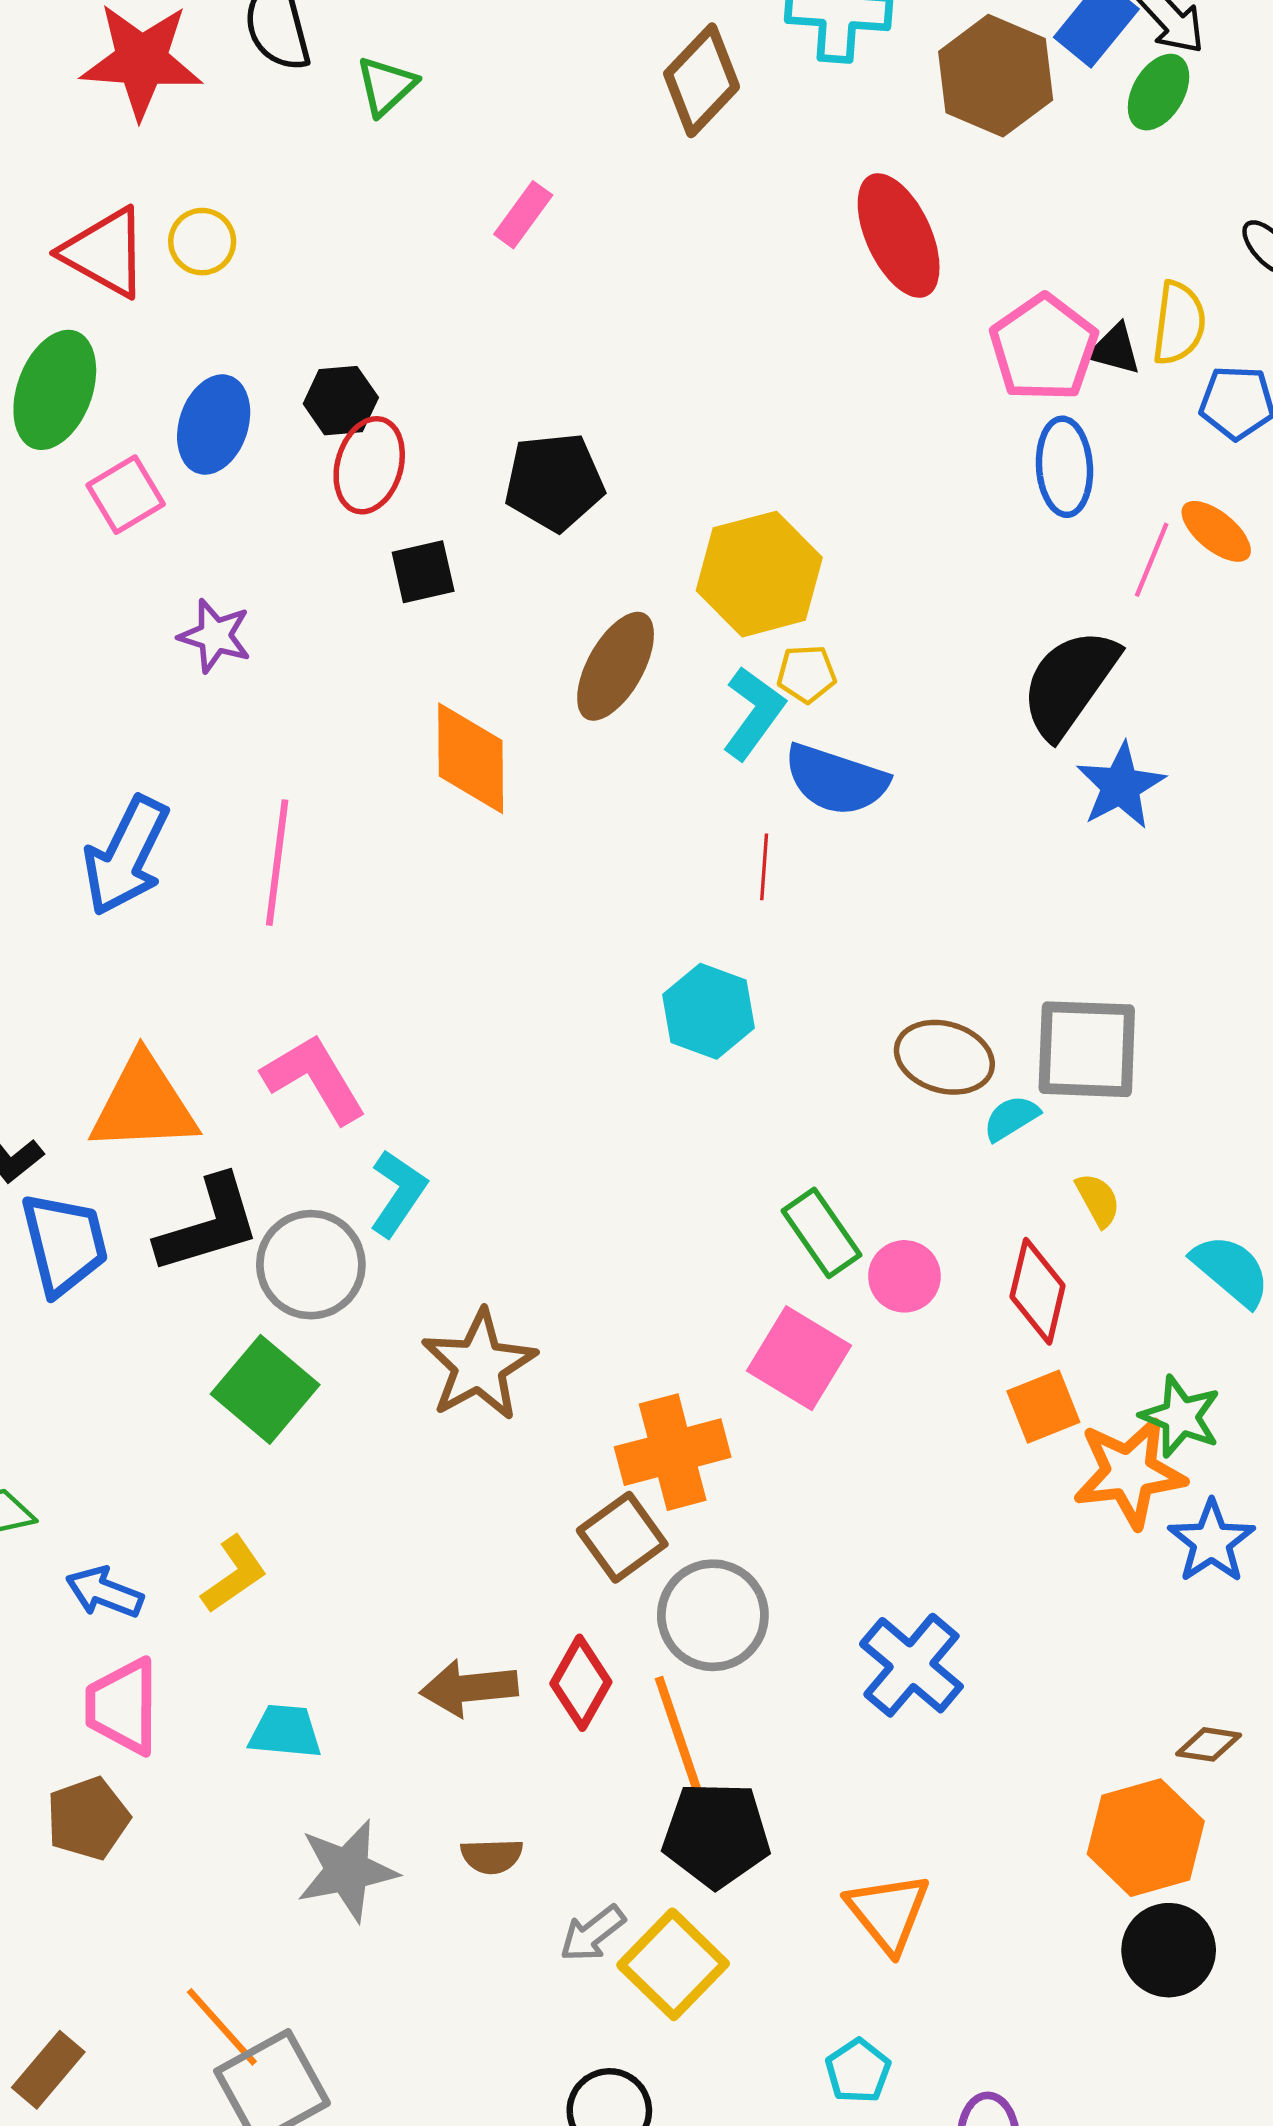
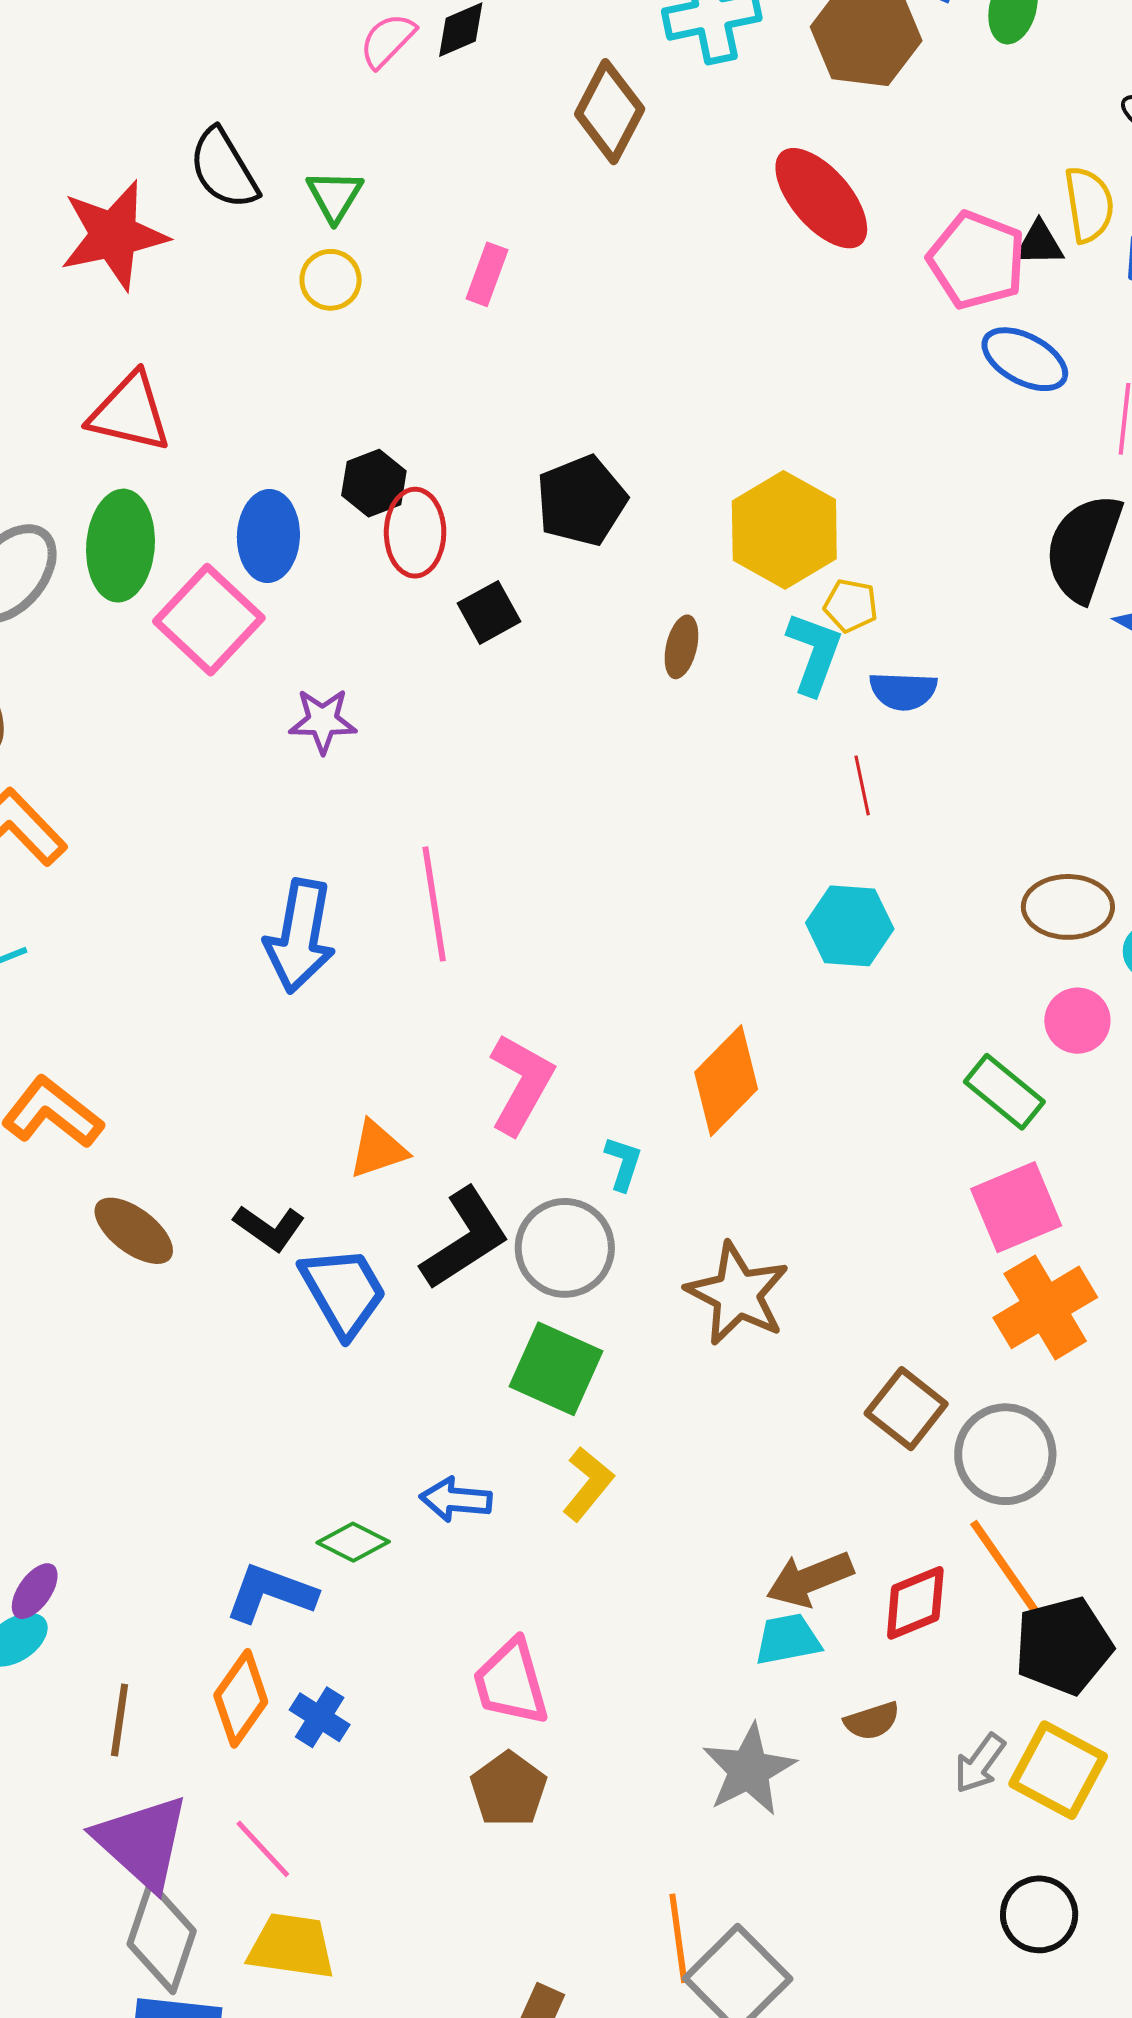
yellow circle: (202, 242) -> (331, 280), moved
blue ellipse: (1064, 467) -> (1025, 359), turned -42
pink square: (126, 495) -> (209, 620), size x1.5
brown ellipse: (616, 666) -> (681, 647), size x0.6
yellow pentagon: (807, 674) -> (851, 606), turned 30
orange diamond: (471, 758) -> (726, 1081), moved, turned 61
blue semicircle: (836, 780) -> (903, 691), size x0.7
pink L-shape: (314, 1079) -> (521, 1084), turned 76
orange triangle: (144, 1104) -> (378, 1149), size x0.6
cyan L-shape: (398, 1193) -> (623, 1163), size x0.7
pink circle: (904, 1276) -> (1077, 1021), moved
pink square: (799, 1358) -> (1016, 1207), turned -38
orange cross: (673, 1452) -> (1045, 1307), moved
yellow L-shape: (234, 1574) -> (588, 1484), moved
blue arrow: (104, 1592) -> (456, 1500), moved
red diamond: (581, 1683) -> (915, 1603), moved, turned 54
cyan trapezoid: (285, 1732) -> (788, 1639), moved
orange line: (222, 2027) -> (678, 1938), turned 50

